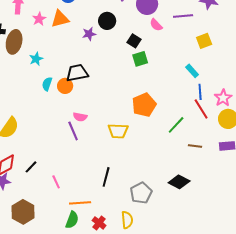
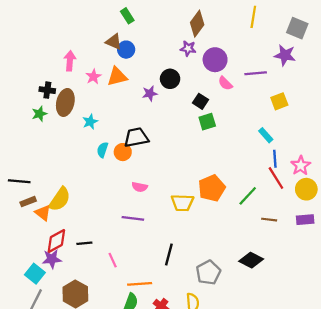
orange pentagon: (144, 105) -> (212, 188), moved
purple line: (73, 131) -> (133, 218), moved, turned -60
black line: (31, 167) -> (84, 243), turned 40

